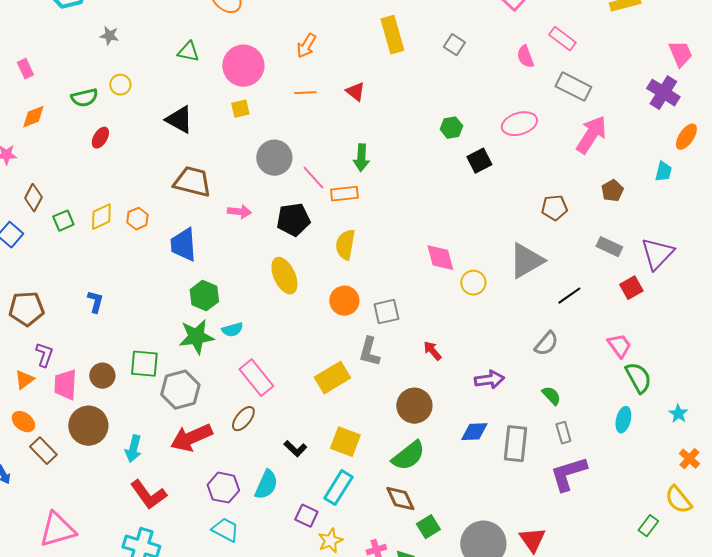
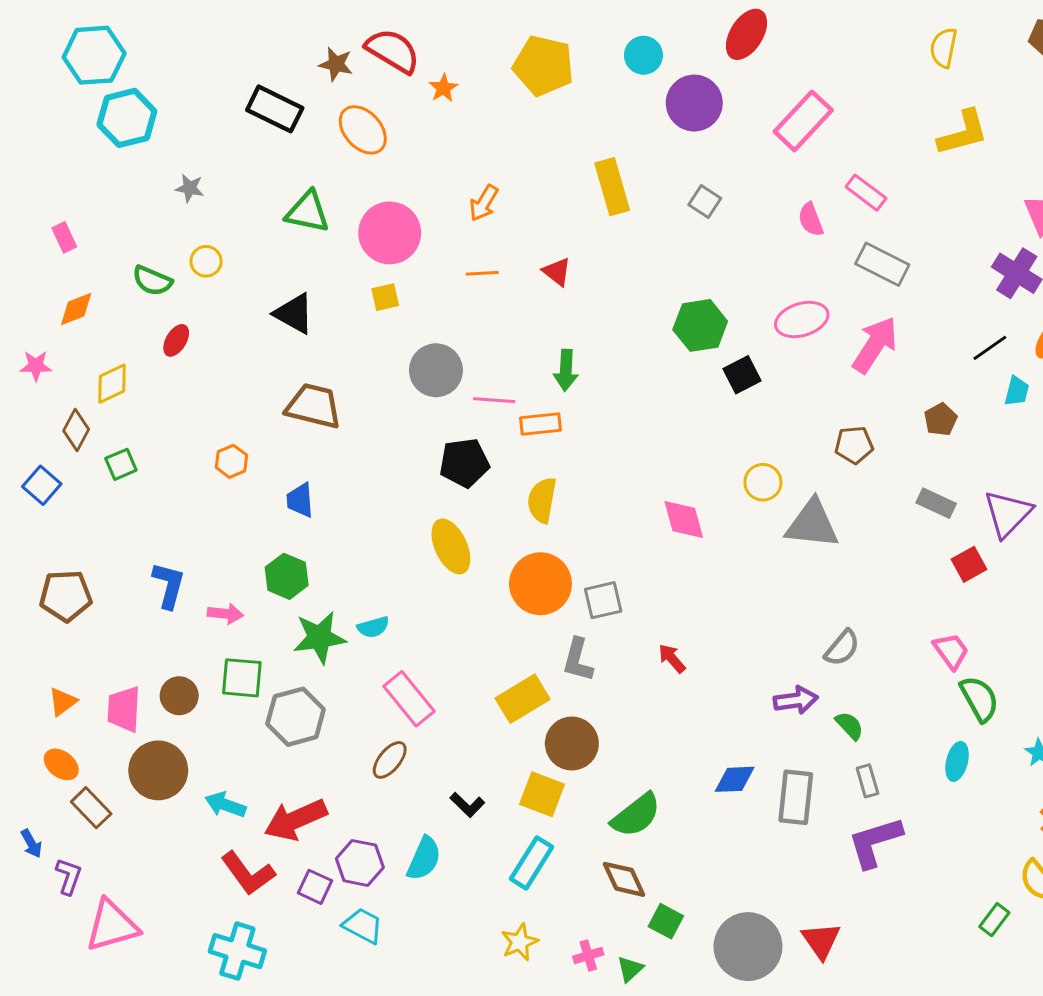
green triangle: (188, 52) -> (308, 212), size x1.4
green semicircle: (84, 98) -> (152, 281), turned 36
green hexagon: (451, 128) -> (700, 325), size x1.6
pink arrow: (591, 135) -> (875, 345), moved
pink line: (313, 178) -> (494, 400), turned -44
pink arrow: (239, 212) -> (225, 614), moved
yellow diamond: (101, 217) -> (112, 384), moved
blue trapezoid: (183, 245) -> (300, 500), size x0.7
gray triangle: (526, 261) -> (812, 524), turned 36
yellow circle: (473, 283) -> (763, 482), moved
green hexagon: (204, 296) -> (287, 576), moved
black line: (569, 296) -> (990, 348), moved
orange circle: (344, 301) -> (540, 584), size x1.4
blue L-shape: (95, 302) -> (169, 585), size x1.4
purple L-shape: (44, 355) -> (69, 876), moved
purple arrow: (489, 380) -> (796, 700), moved
brown circle: (414, 406) -> (572, 744), moved
red arrow: (191, 438) -> (296, 820), moved
cyan arrow: (133, 449) -> (225, 805), turned 96
purple square: (306, 516) -> (315, 887), moved
green square: (428, 527) -> (666, 921), turned -30

